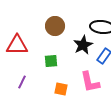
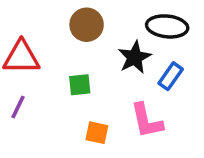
purple line: (22, 82) -> (18, 107), moved

